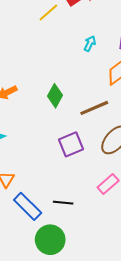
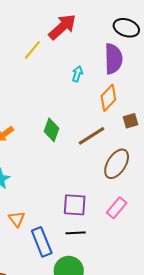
purple square: (71, 144) -> (75, 205), moved, turned 35
blue rectangle: (28, 206) -> (42, 242), turned 32

